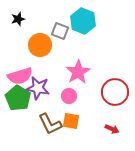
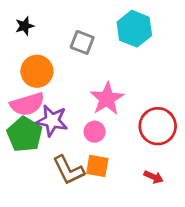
cyan hexagon: (83, 21) -> (134, 29), moved
orange circle: (40, 45) -> (37, 71), moved

